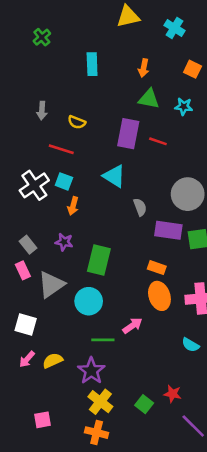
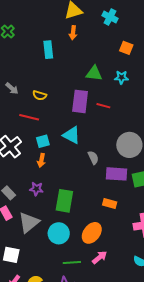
orange arrow: (144, 68) -> (73, 33), moved
gray arrow: (42, 111) -> (12, 88), turned -48
cyan square: (64, 181) -> (43, 141), moved, turned -32
orange ellipse: (159, 296) -> (92, 233), moved, turned 60
pink arrow: (132, 326) -> (100, 257), moved

